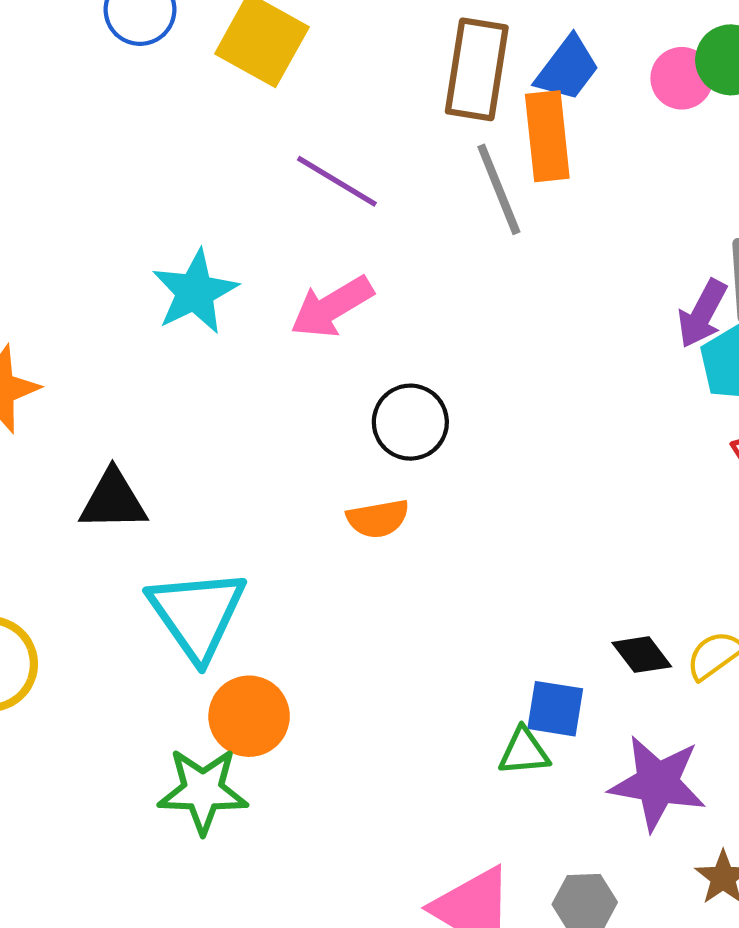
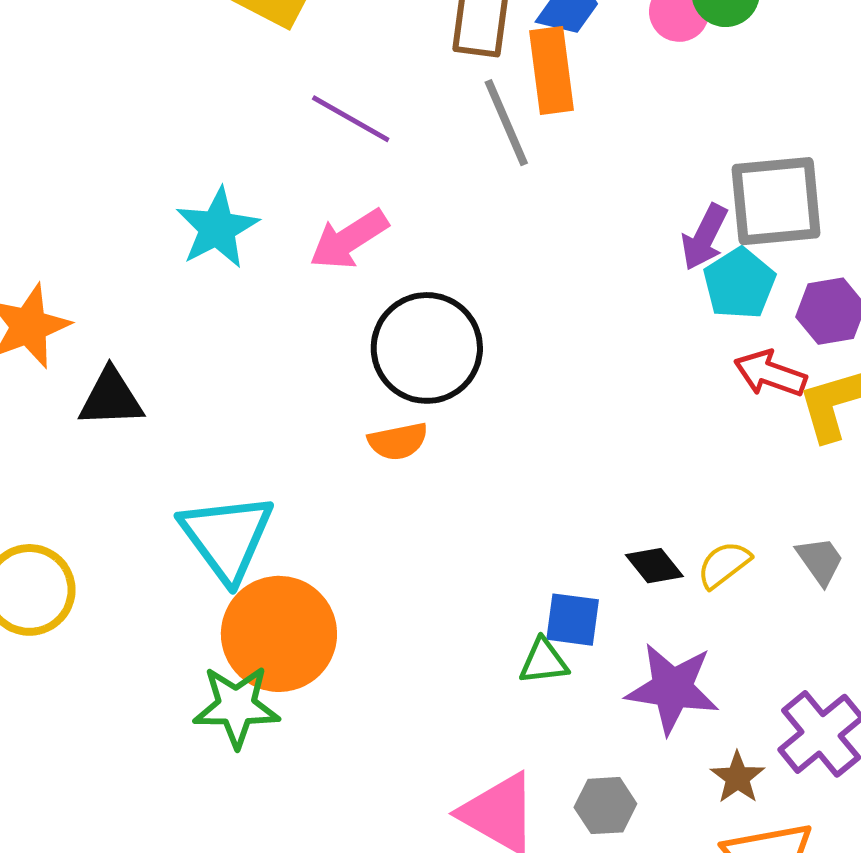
black circle: (410, 422) -> (427, 348), size x1.5
black triangle: (113, 500) -> (111, 398), moved
orange circle: (249, 716) -> (279, 634), size x1.5

